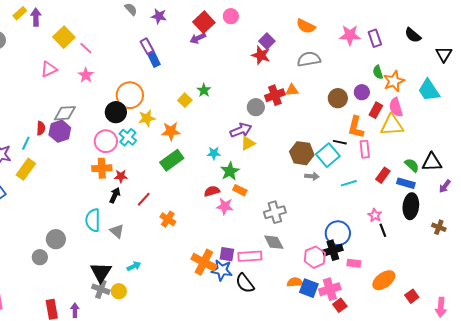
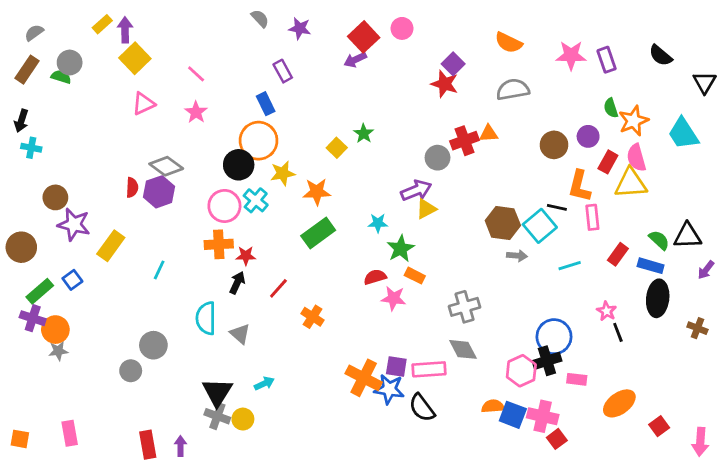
yellow square: (64, 37) -> (135, 58), moved
blue rectangle: (154, 59) -> (266, 104), moved
gray diamond: (65, 113) -> (166, 166), turned 40
cyan line: (26, 143) -> (159, 270), moved
pink cross: (330, 289) -> (543, 416), turned 30

